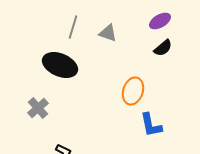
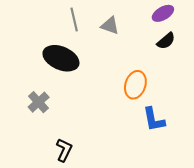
gray line: (73, 27) -> (74, 19), turned -30

